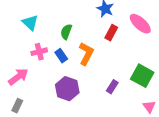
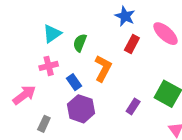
cyan triangle: (30, 23) -> (52, 34), moved, turned 42
blue rectangle: (61, 56) -> (74, 82), moved
gray rectangle: (17, 106) -> (44, 124), moved

